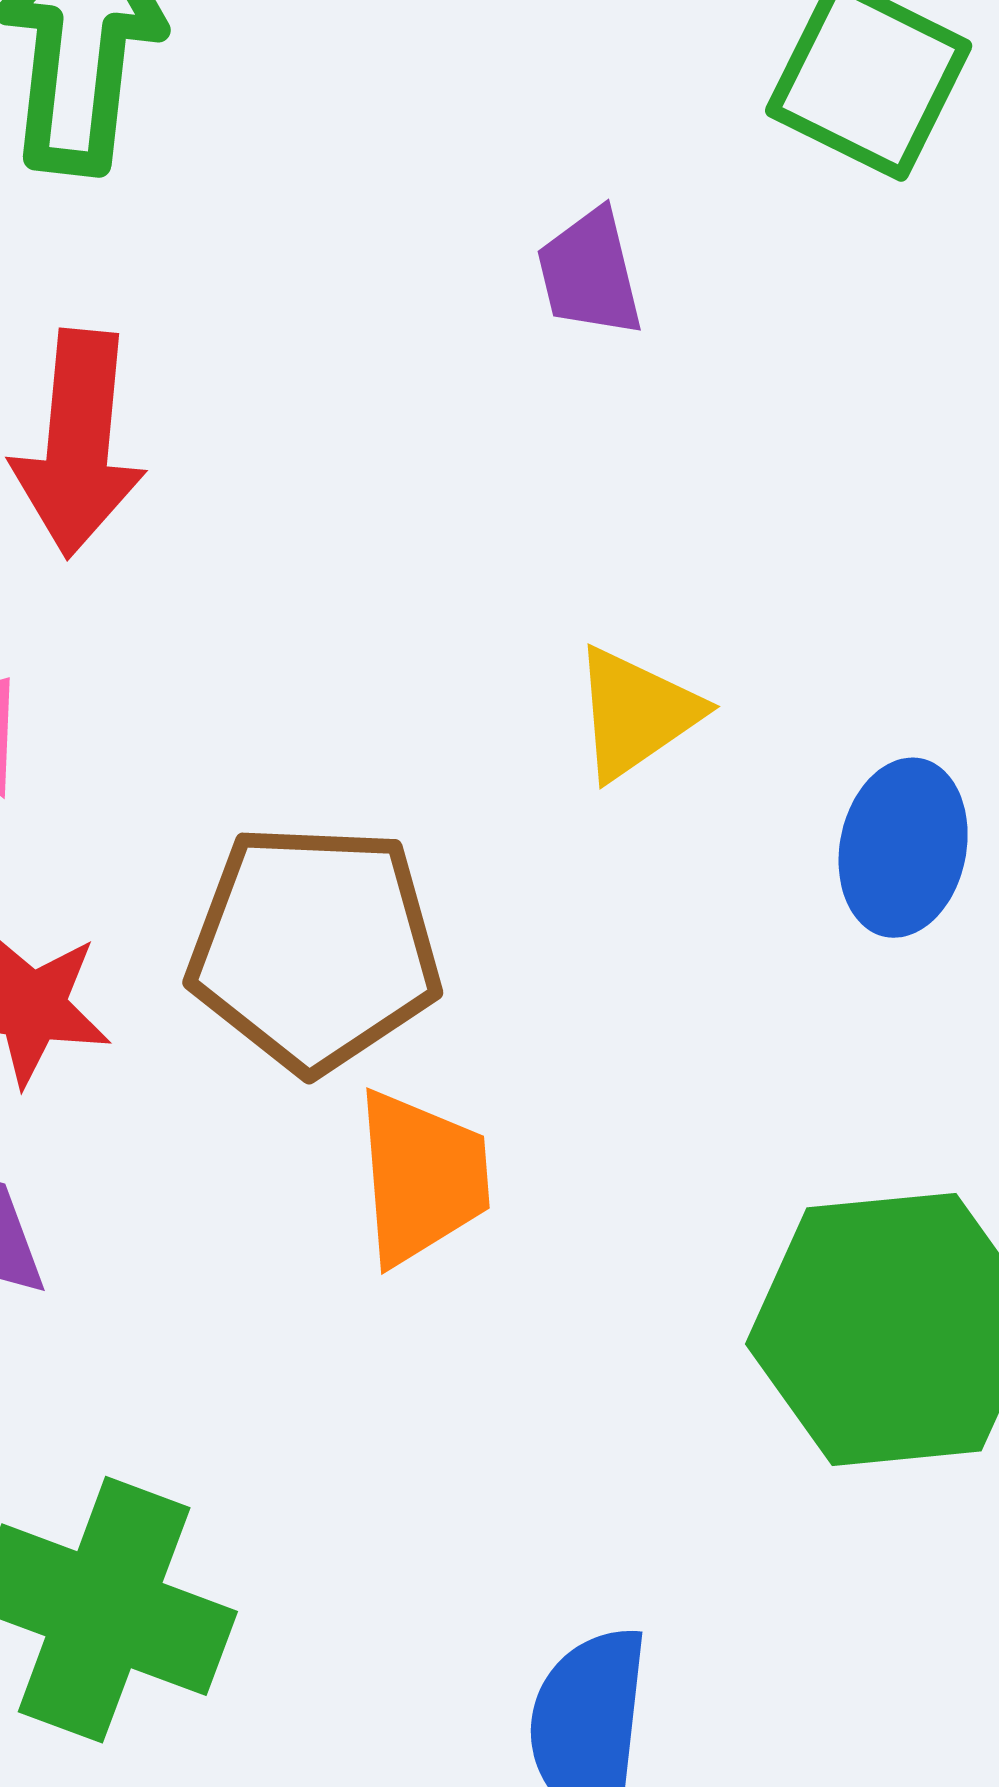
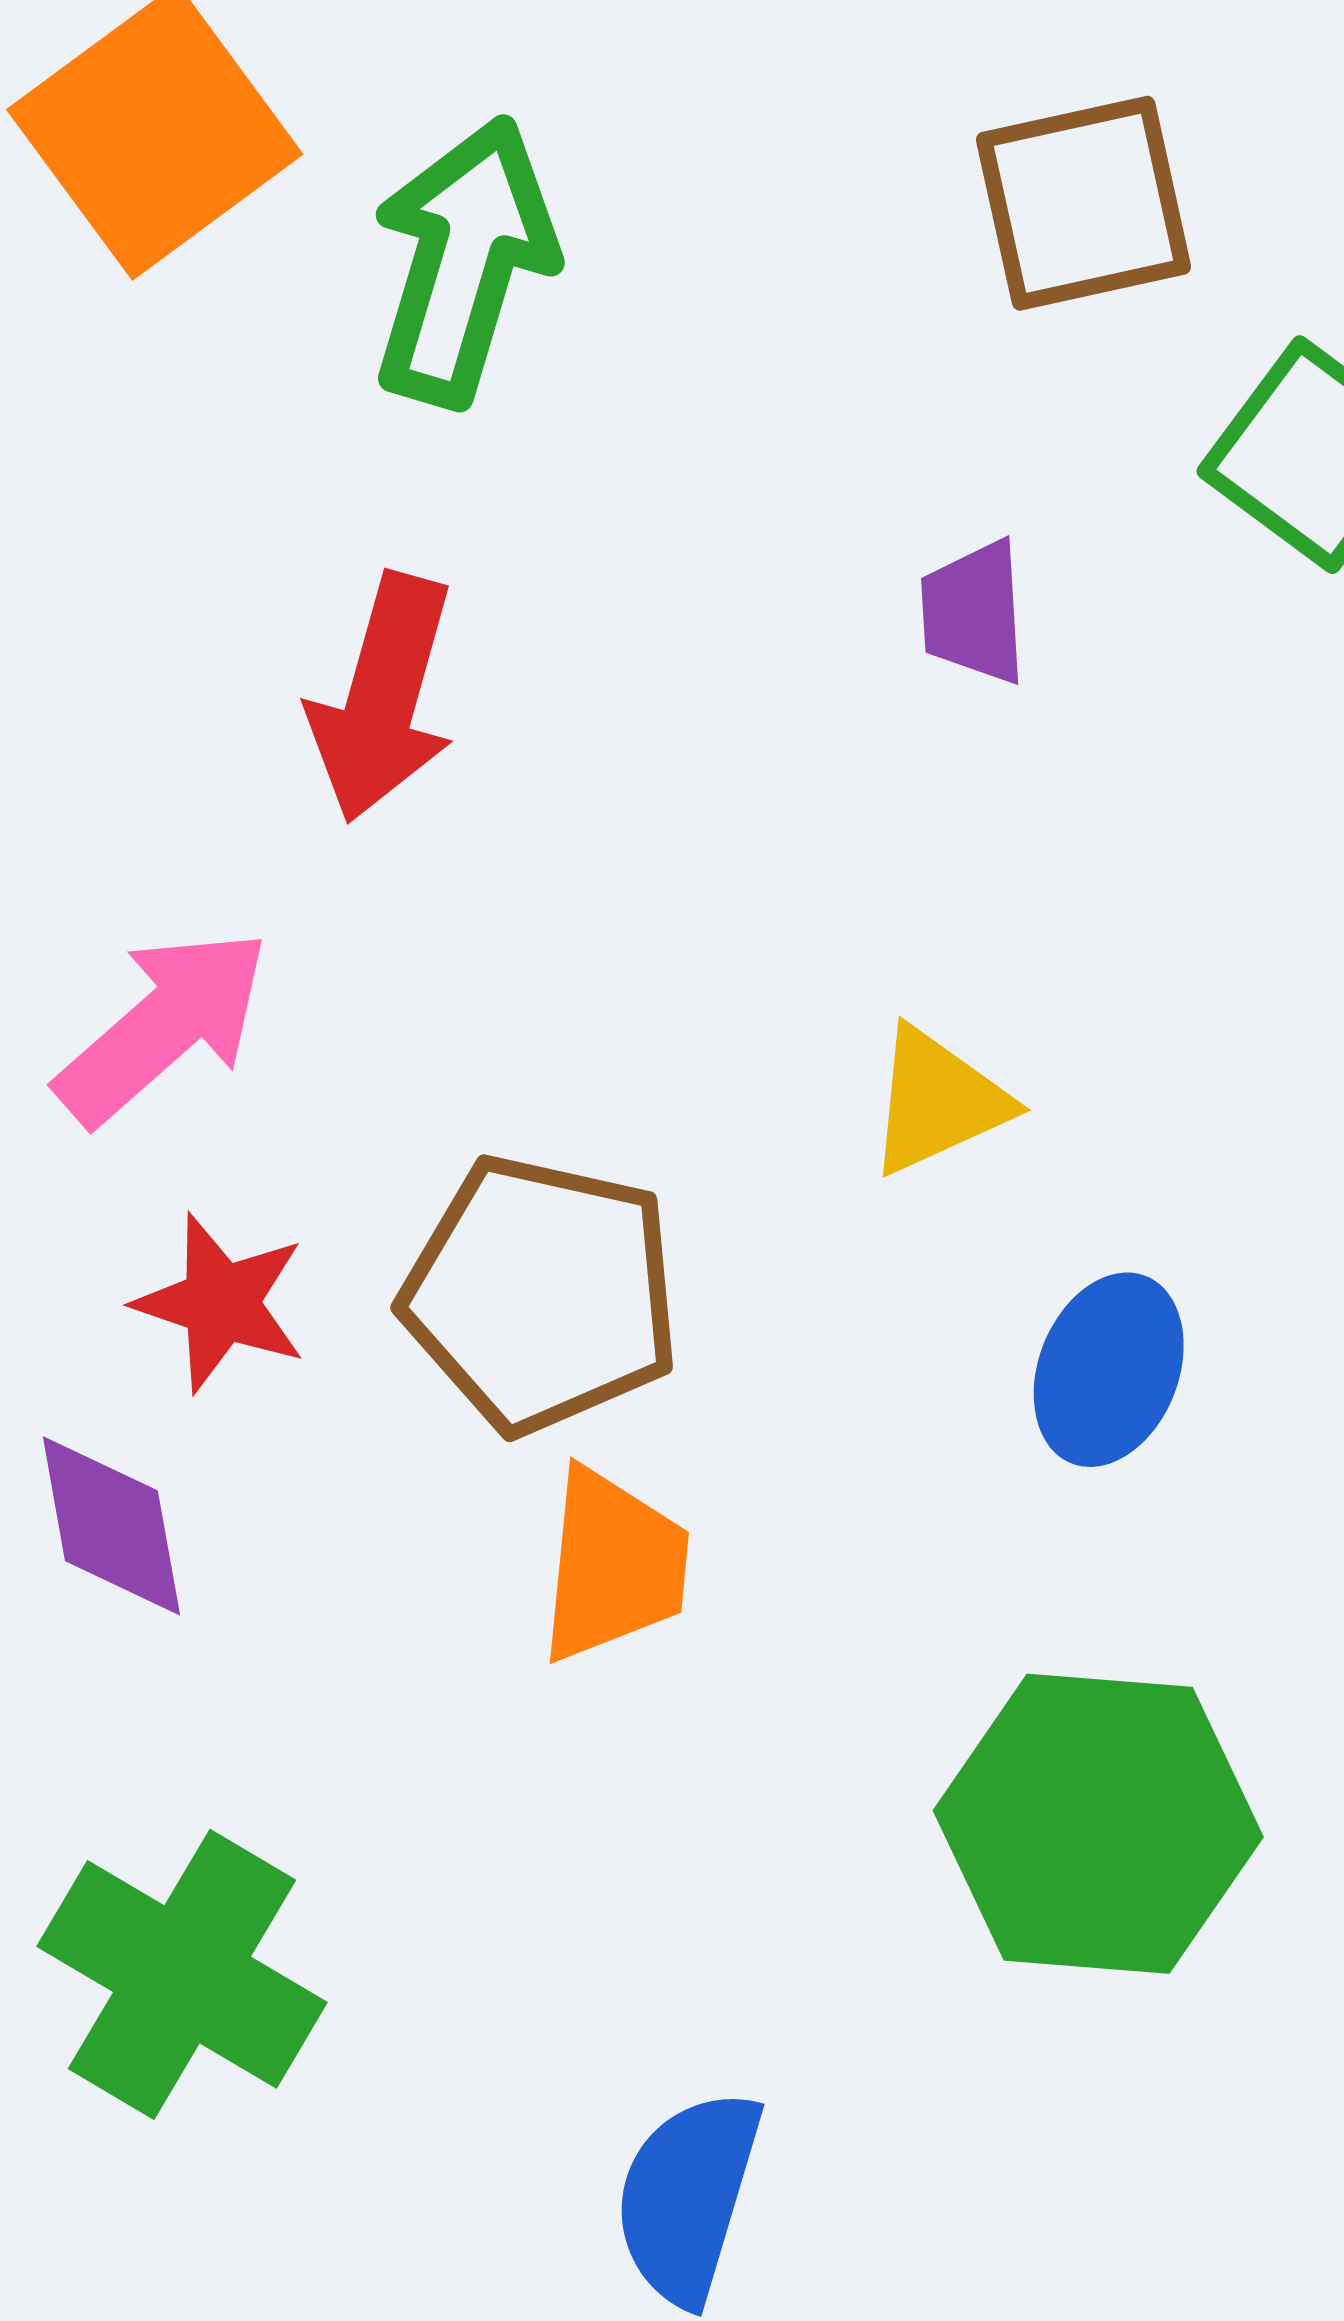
blue ellipse: (903, 848) -> (1109, 1370), moved

